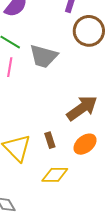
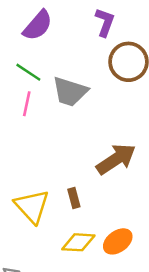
orange ellipse: (85, 144) -> (118, 241), moved

